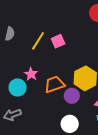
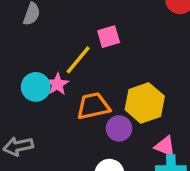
yellow line: (38, 41) -> (78, 60), moved
cyan circle: (18, 87) -> (36, 87), moved

